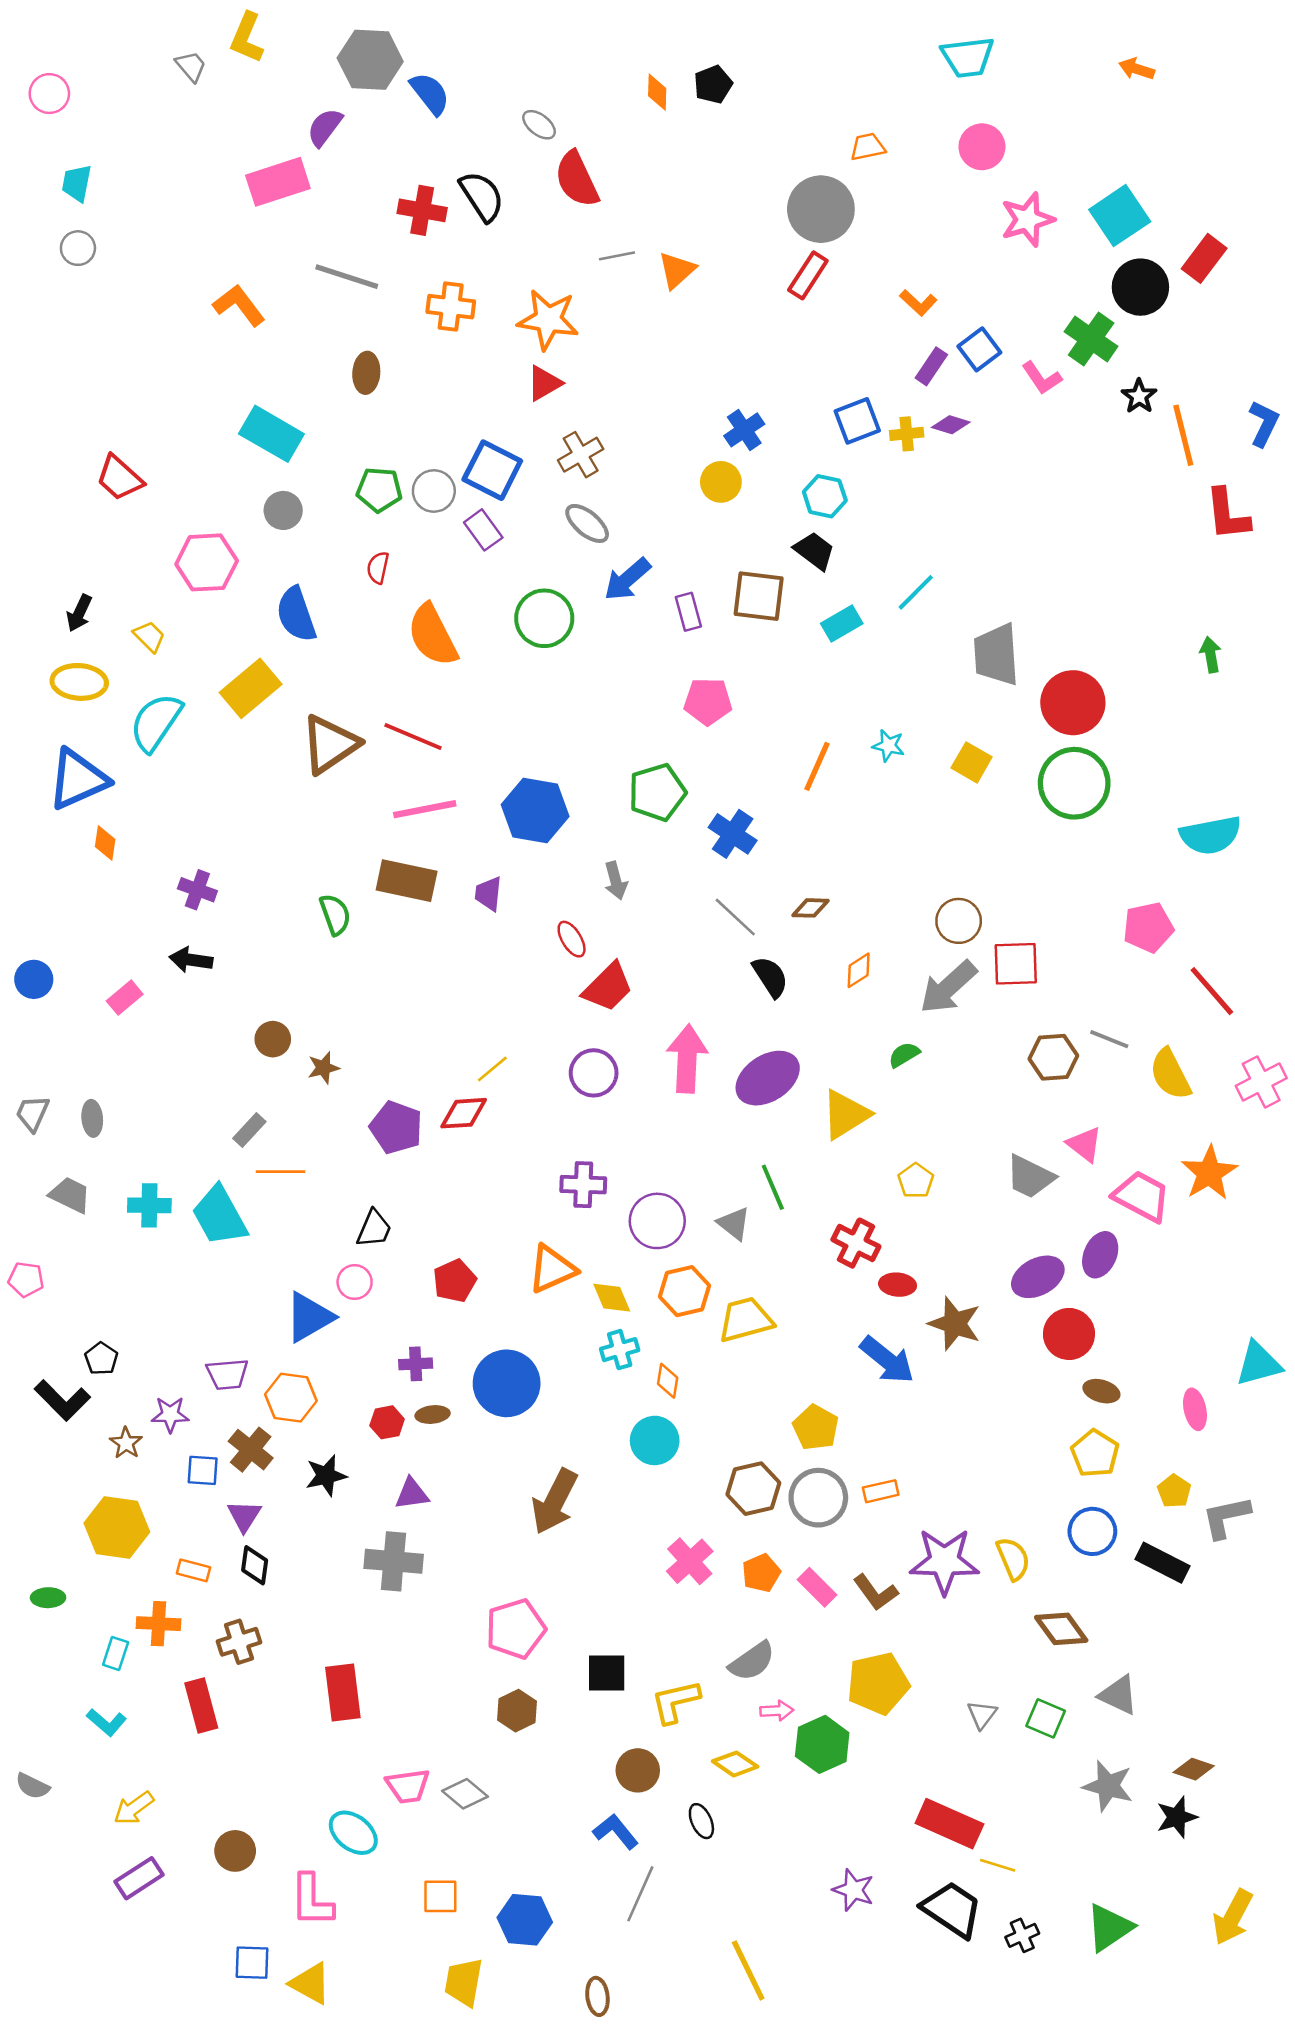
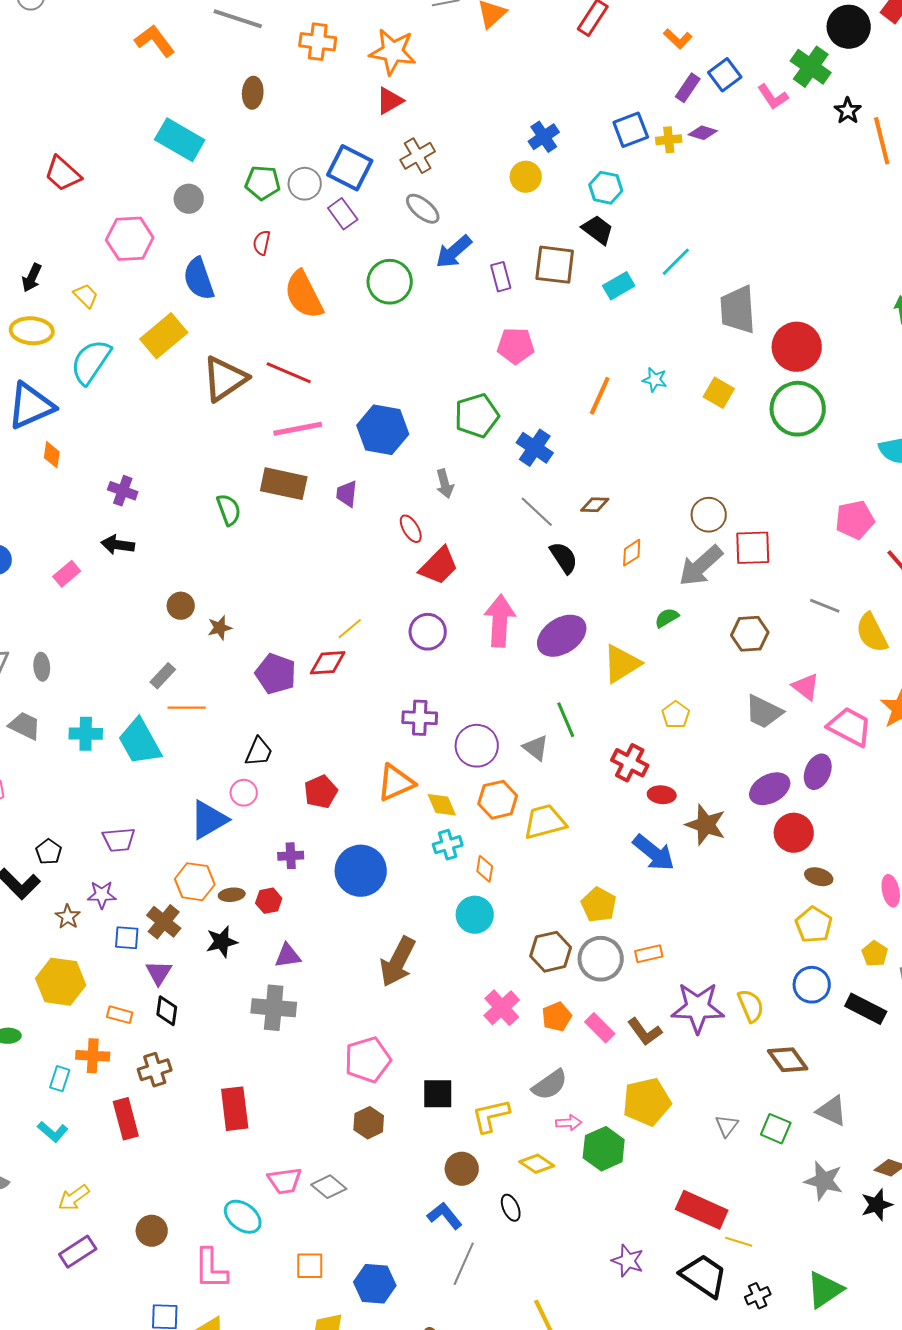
brown hexagon: (1053, 1057) -> (750, 634), moved
purple trapezoid: (227, 1374) -> (119, 840), moved
brown ellipse: (433, 1415) -> (232, 895), moved

